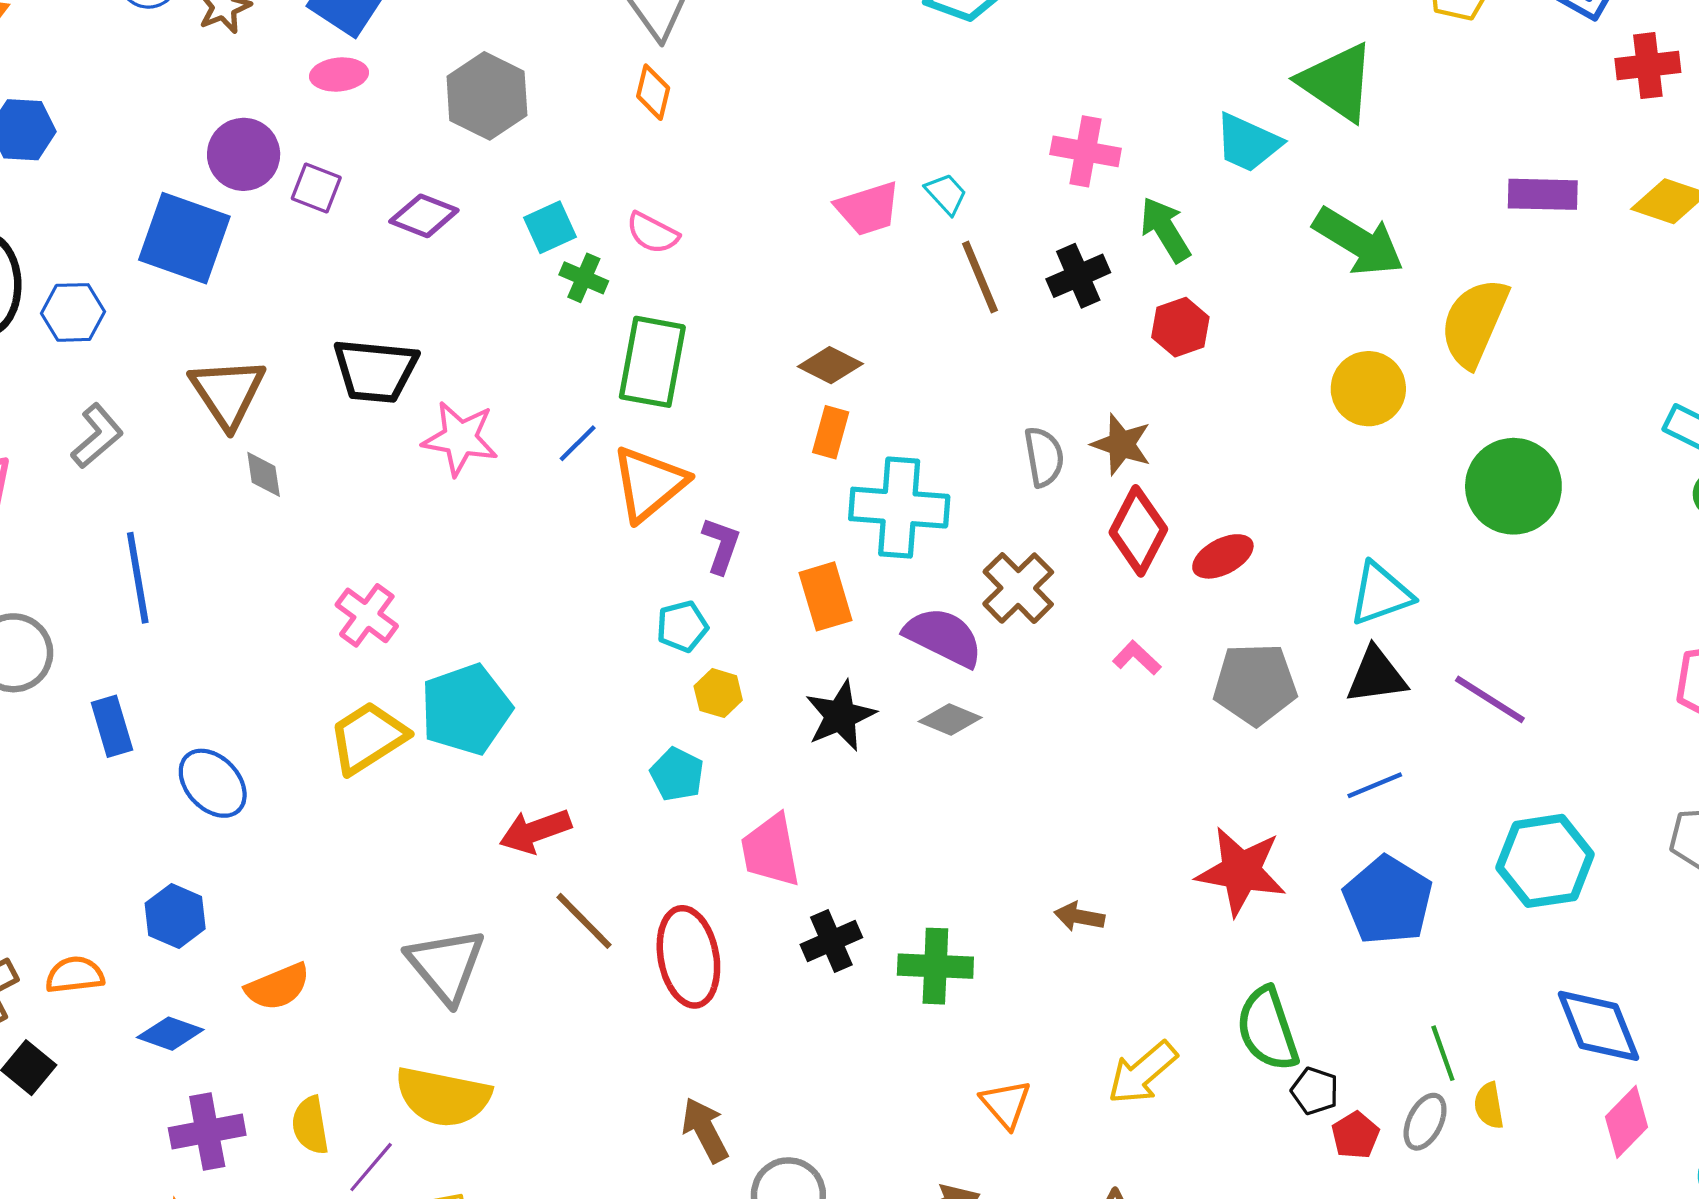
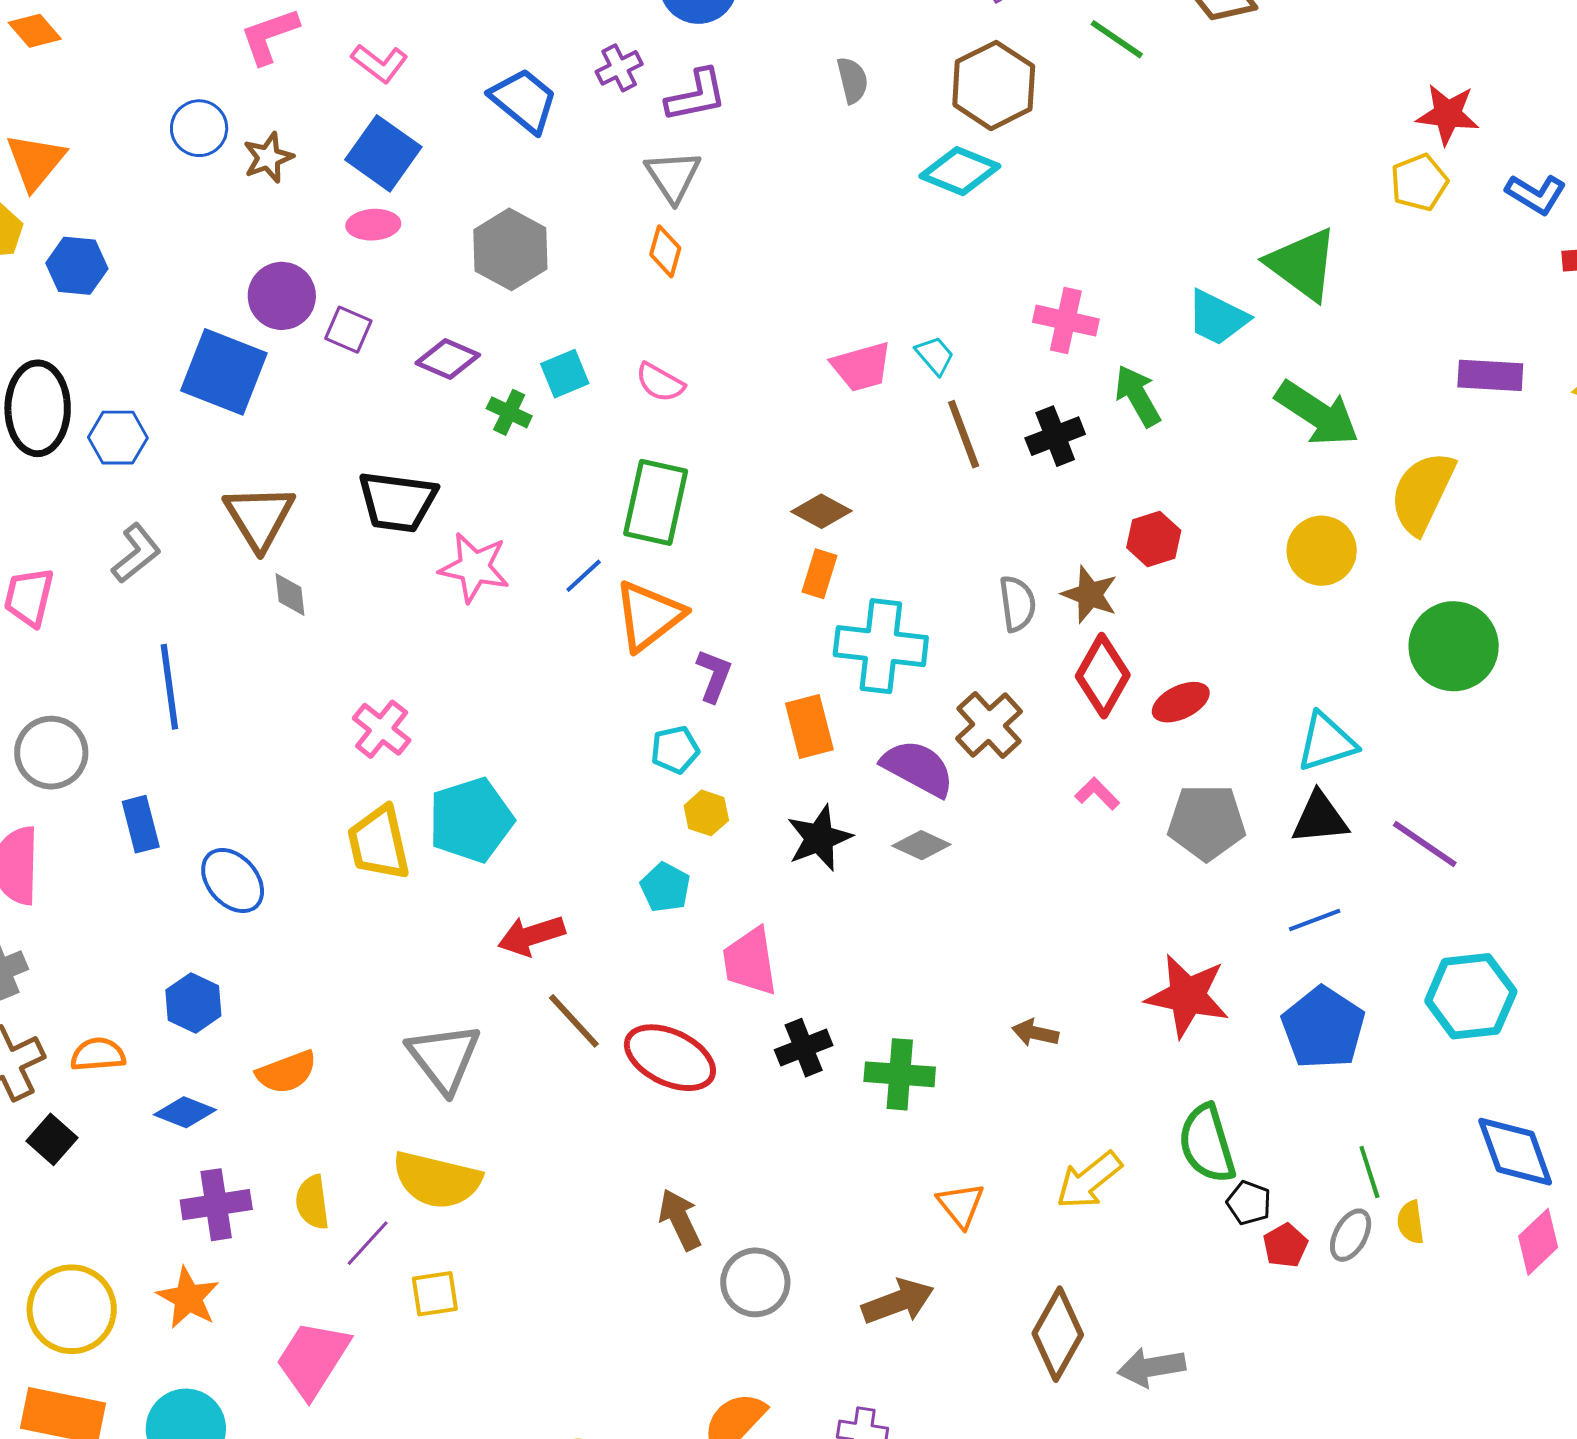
green cross: (584, 278) -> (509, 412), moved
red hexagon: (1180, 327) -> (1154, 539), moved
yellow trapezoid: (368, 738) -> (379, 843), turned -72
red ellipse: (688, 957) -> (670, 1058), turned -56

